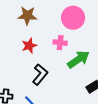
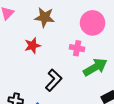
red star: (29, 46) -> (32, 46), moved

